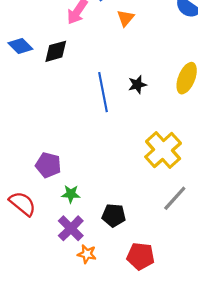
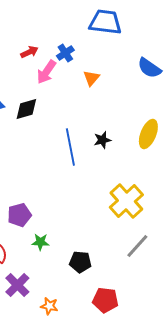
purple pentagon: (48, 165) -> (19, 215), turned -30
purple cross: (71, 228) -> (17, 285), moved
orange star: (87, 254) -> (49, 306), moved

